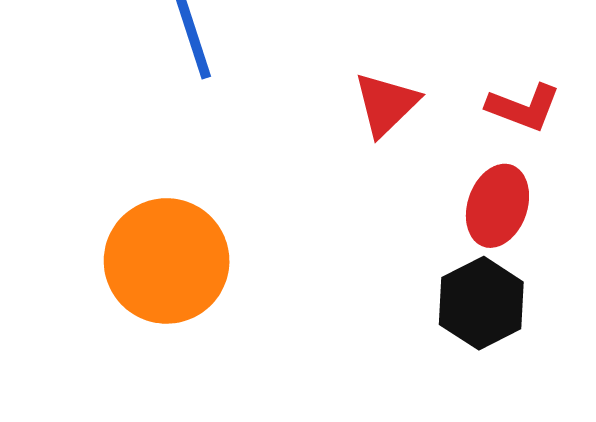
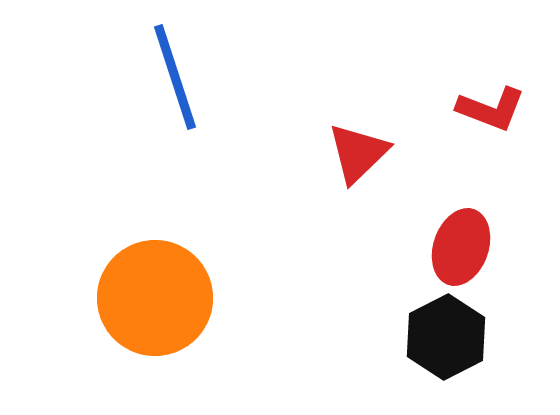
red L-shape: (523, 107) -> (491, 109), moved

